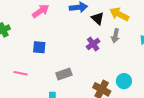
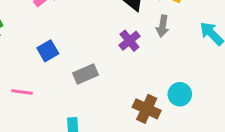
blue square: (39, 47) -> (48, 51), turned -32
gray rectangle: (64, 74) -> (85, 74), moved

